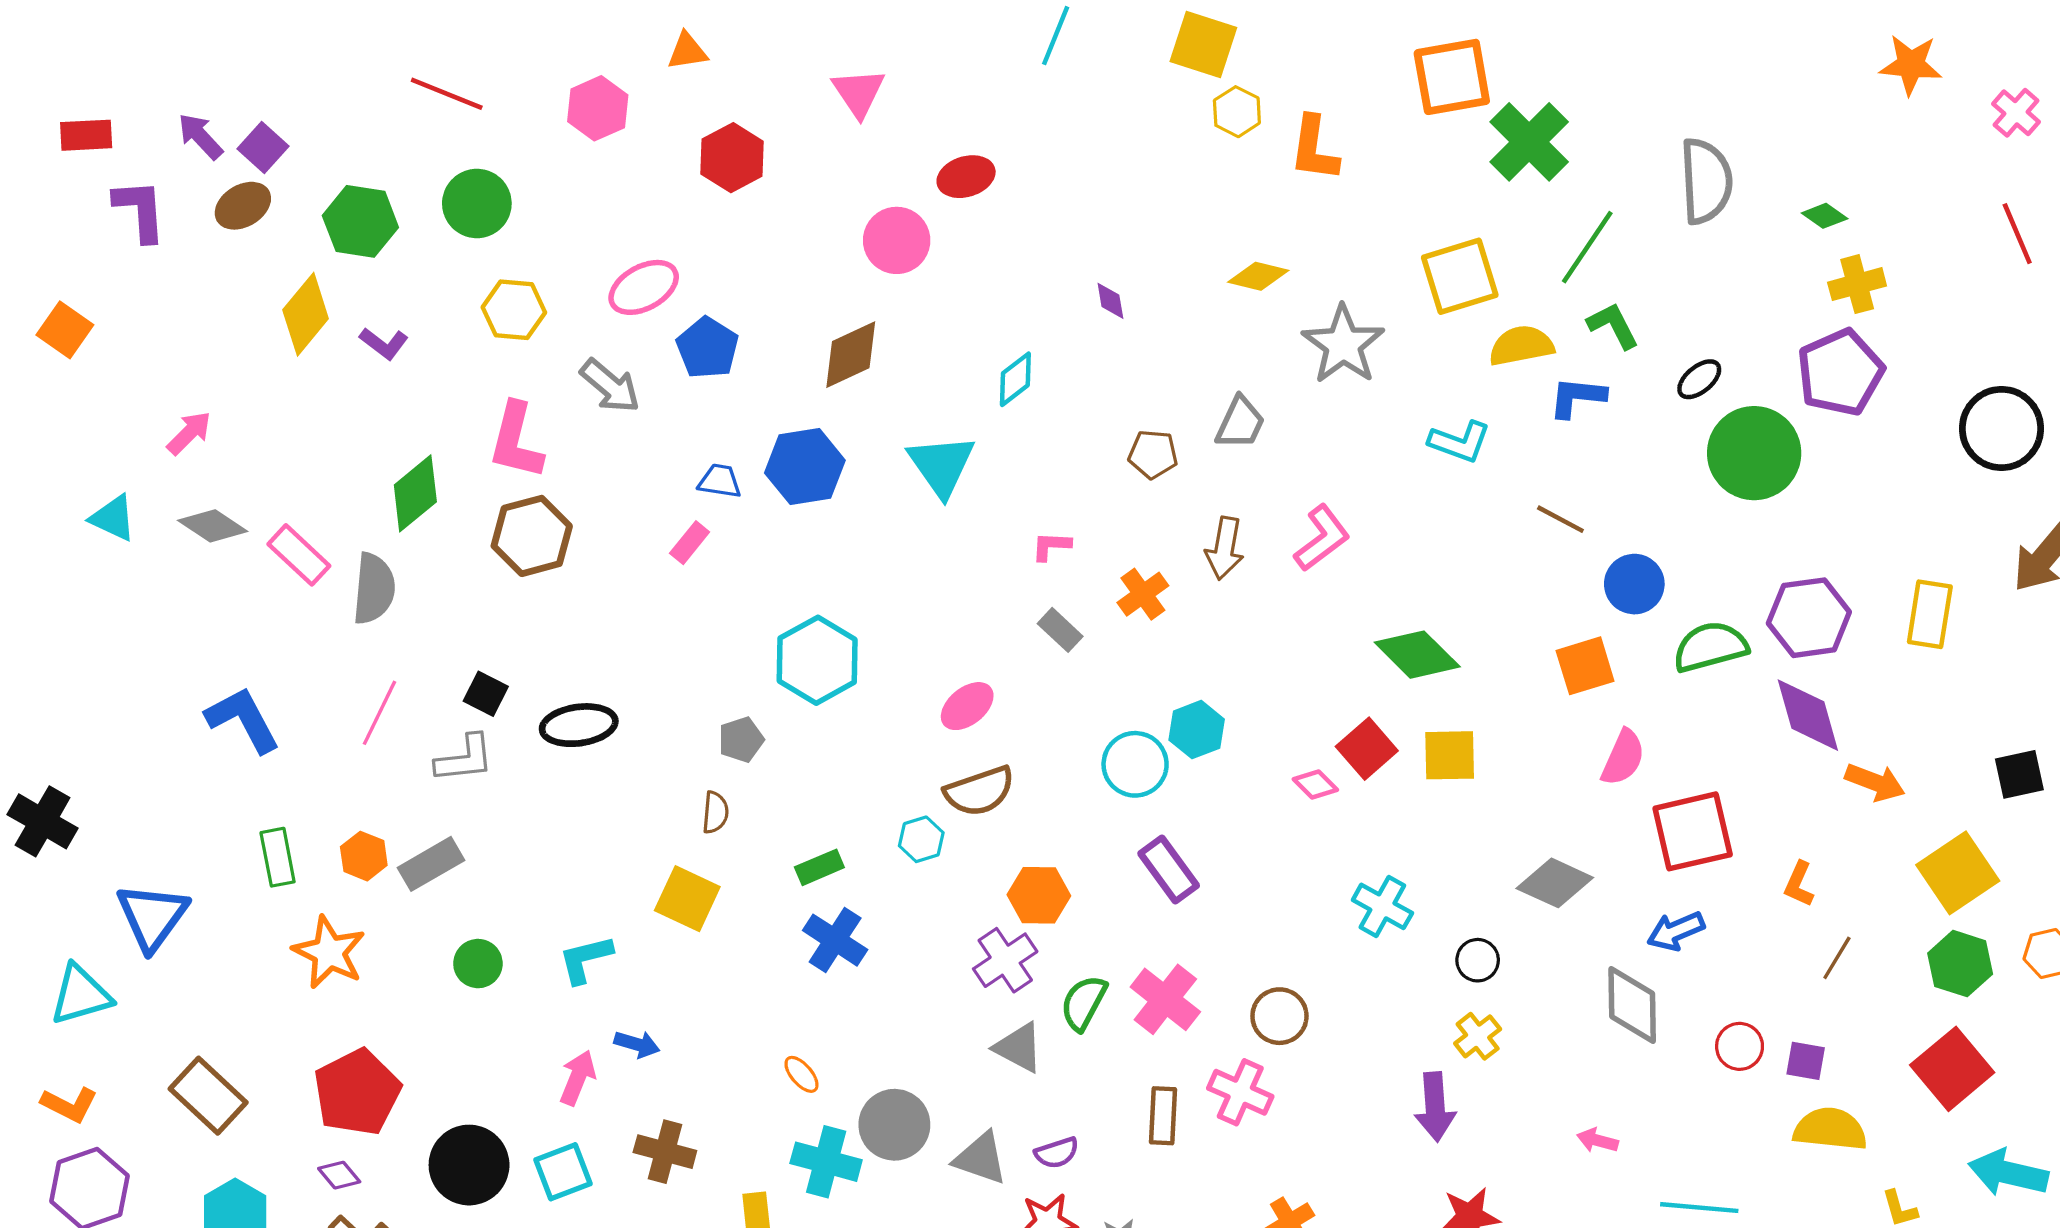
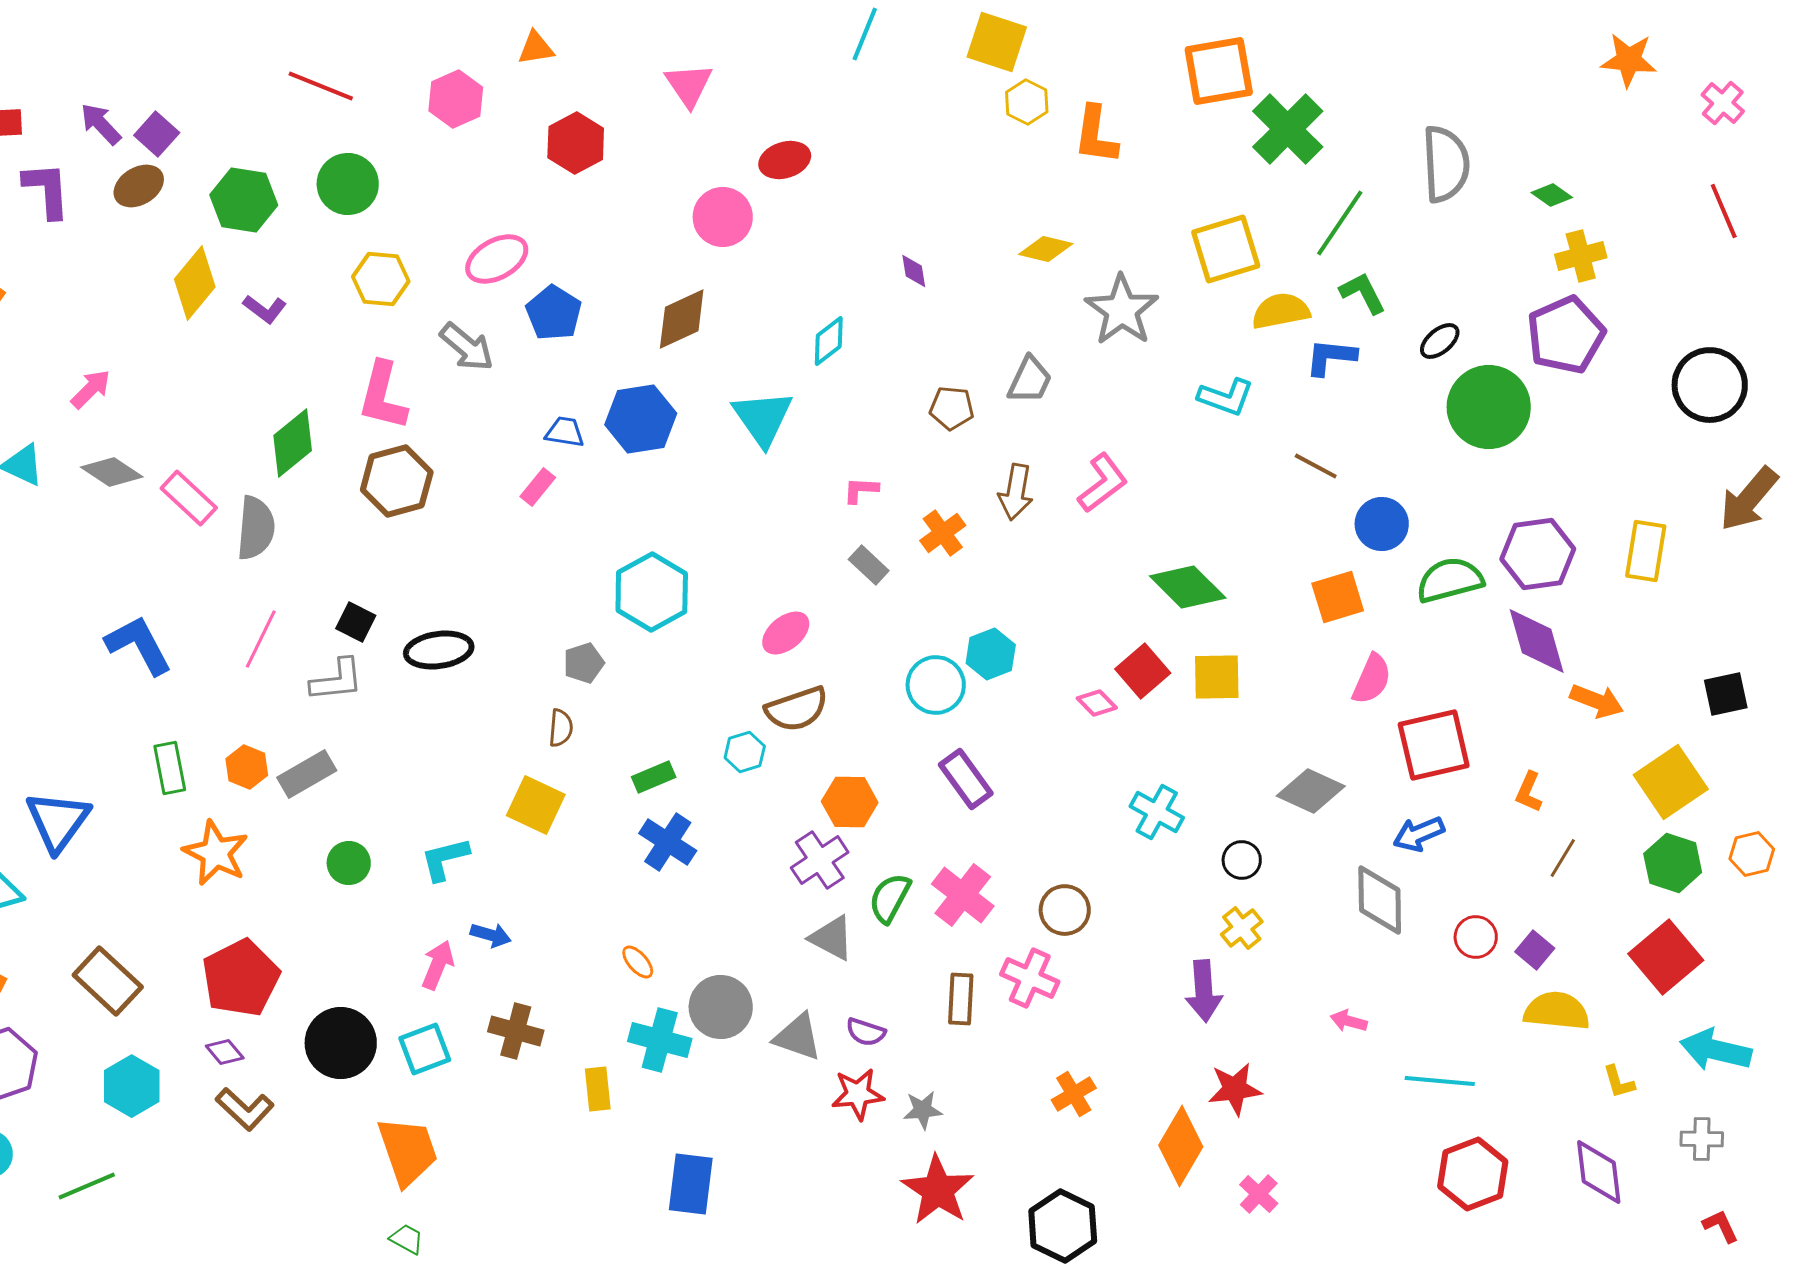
purple square: (1806, 1061) -> (1535, 950), turned 30
purple semicircle: (1057, 1153) -> (866, 1032), turned 36

